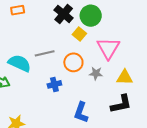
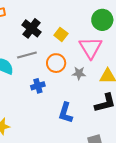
black cross: (64, 14) -> (31, 28), moved
green circle: (91, 16) -> (102, 20), moved

